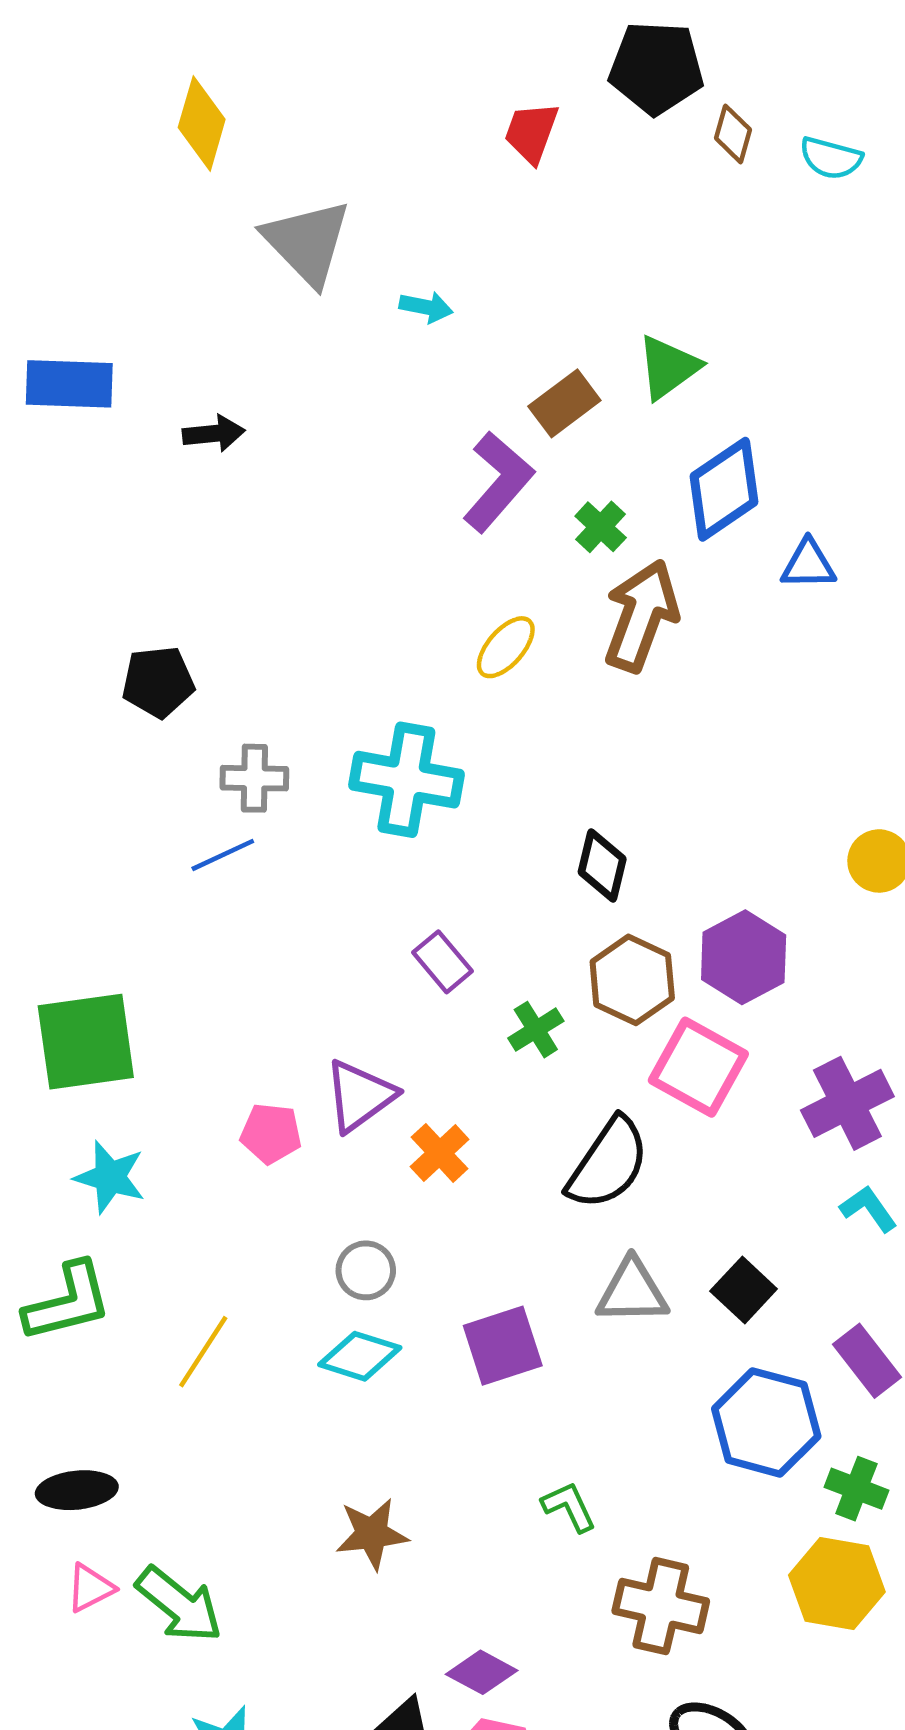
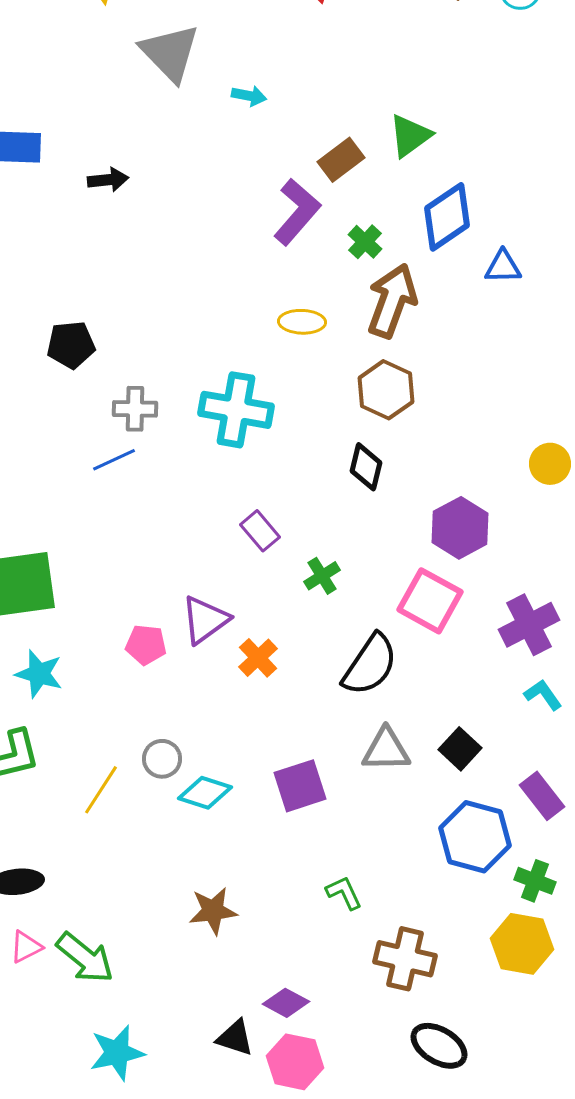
yellow ellipse: (506, 647) -> (302, 322), turned 51
brown hexagon: (632, 980) -> (386, 390), moved
gray circle: (366, 1270) -> (162, 759), moved

